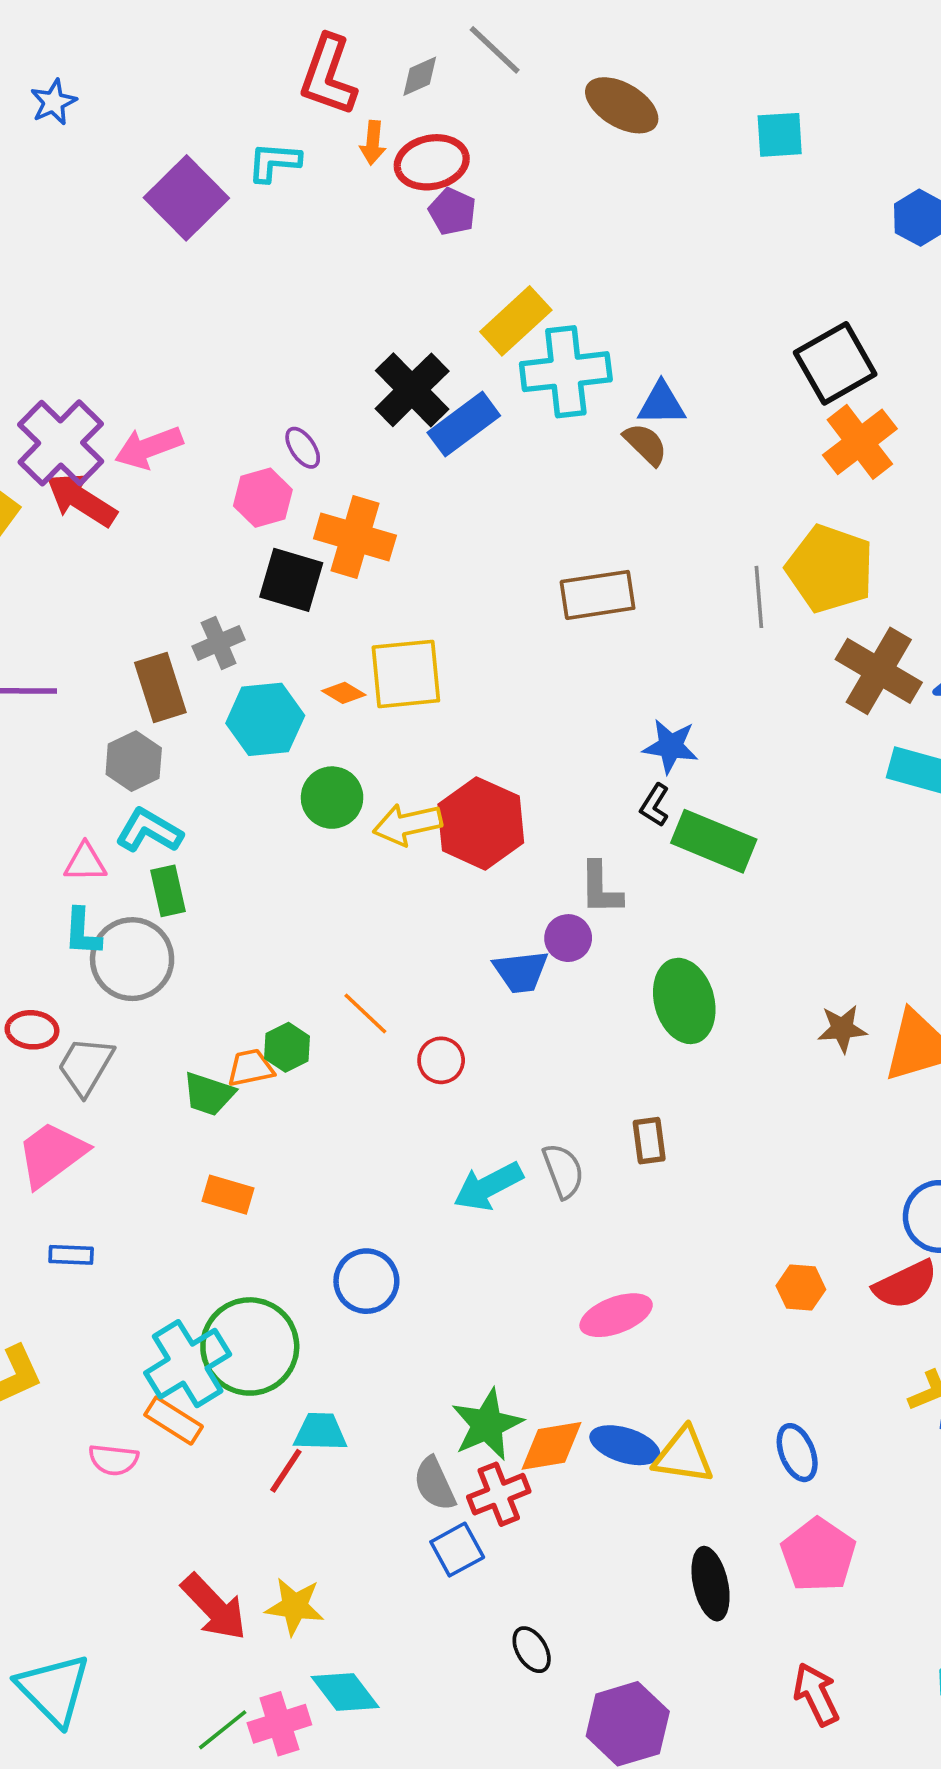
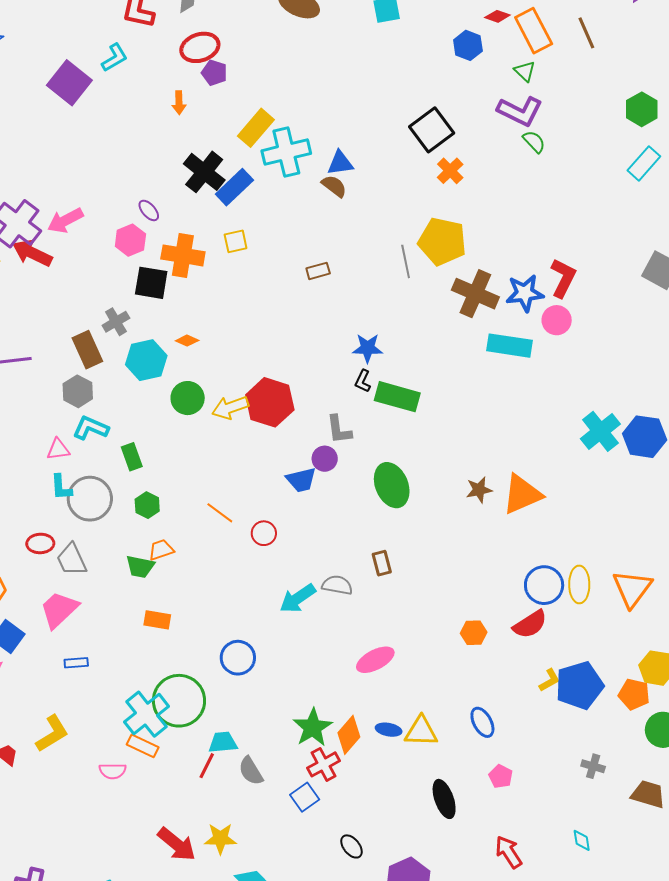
orange arrow: (373, 143) -> (179, 103), moved
cyan L-shape: (274, 162) -> (115, 58), turned 152
orange cross: (860, 442) -> (450, 171), size x0.7
brown rectangle: (598, 595) -> (318, 271), size x0.6
yellow square: (406, 674) -> (236, 241), moved, size x0.6
green rectangle: (168, 891) -> (132, 457), moved
green hexagon: (287, 1047) -> (147, 505), moved
gray trapezoid: (86, 1066) -> (72, 560), turned -48
gray semicircle: (563, 1171) -> (337, 585), turned -52
blue ellipse: (625, 1445) -> (389, 730), size x0.7
orange diamond: (551, 1446) -> (349, 735), turned -33
gray semicircle: (435, 1484) -> (251, 771), moved
pink pentagon: (818, 1555) -> (501, 776), size x0.6

